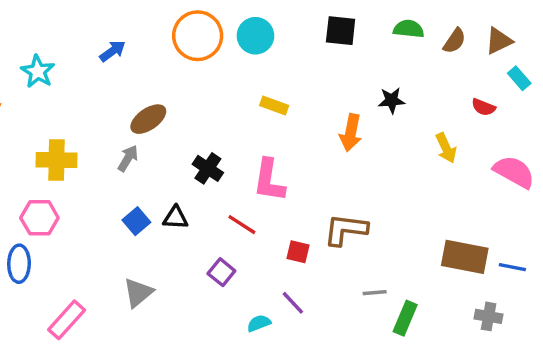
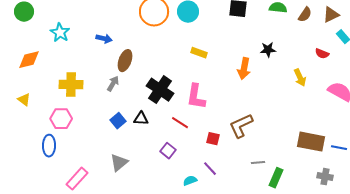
blue arrow: (113, 51) -> (104, 39), moved, turned 49
brown ellipse: (148, 119) -> (125, 61), turned -35
black cross: (208, 168) -> (160, 90), size x1.5
brown L-shape: (346, 230) -> (241, 126), turned -32

